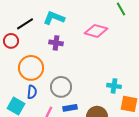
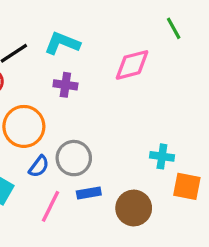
pink diamond: (96, 31) -> (132, 65), turned -30
blue semicircle: (32, 92) -> (39, 166), moved, turned 32

